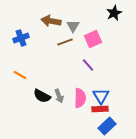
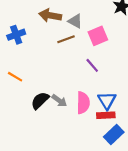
gray triangle: (73, 26) -> (75, 21), turned -32
black semicircle: (42, 96) -> (40, 100), turned 108
gray arrow: (59, 96) -> (59, 100), turned -32

